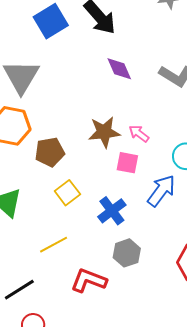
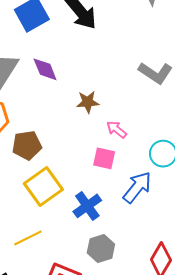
purple diamond: (119, 69) -> (45, 69), moved
brown star: (104, 132) -> (88, 102), moved, size x0.7
yellow square: (67, 193) -> (43, 186), size x1.5

